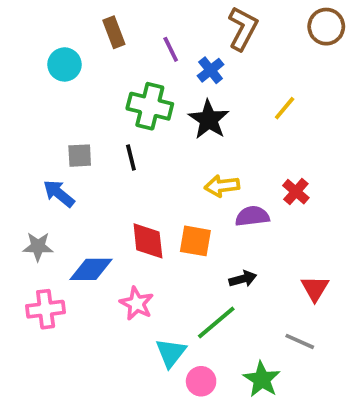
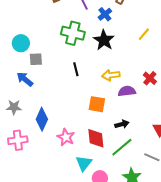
cyan circle: (64, 64) -> (21, 43), moved
black line: (131, 157) -> (76, 69), moved
red diamond: (148, 241) -> (96, 138), moved
blue diamond: (91, 269) -> (42, 119), turned -65
green line: (216, 322) -> (122, 147), moved

